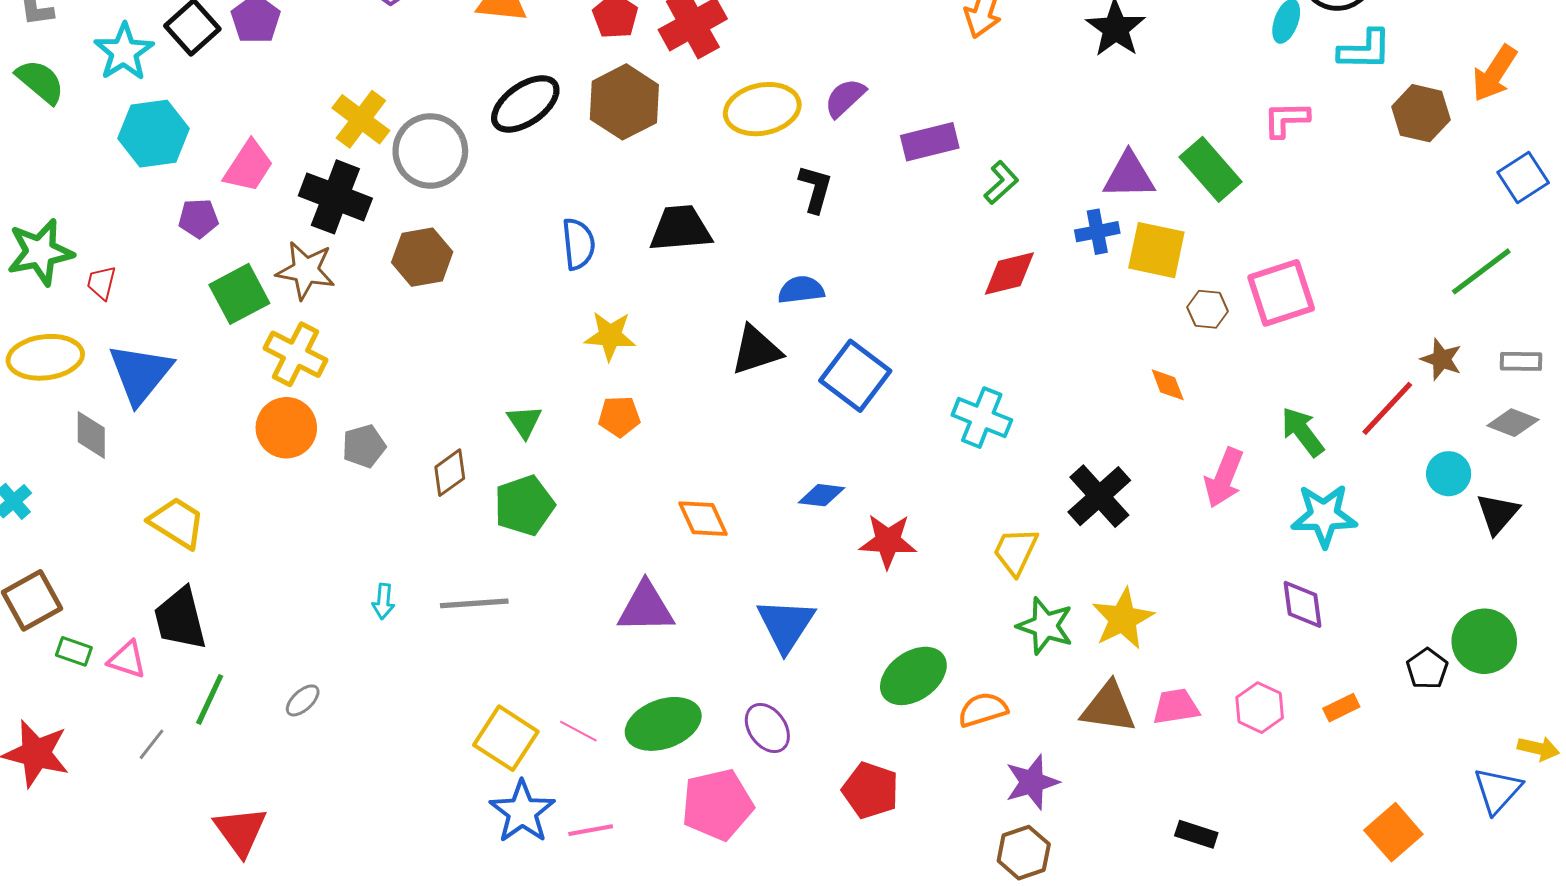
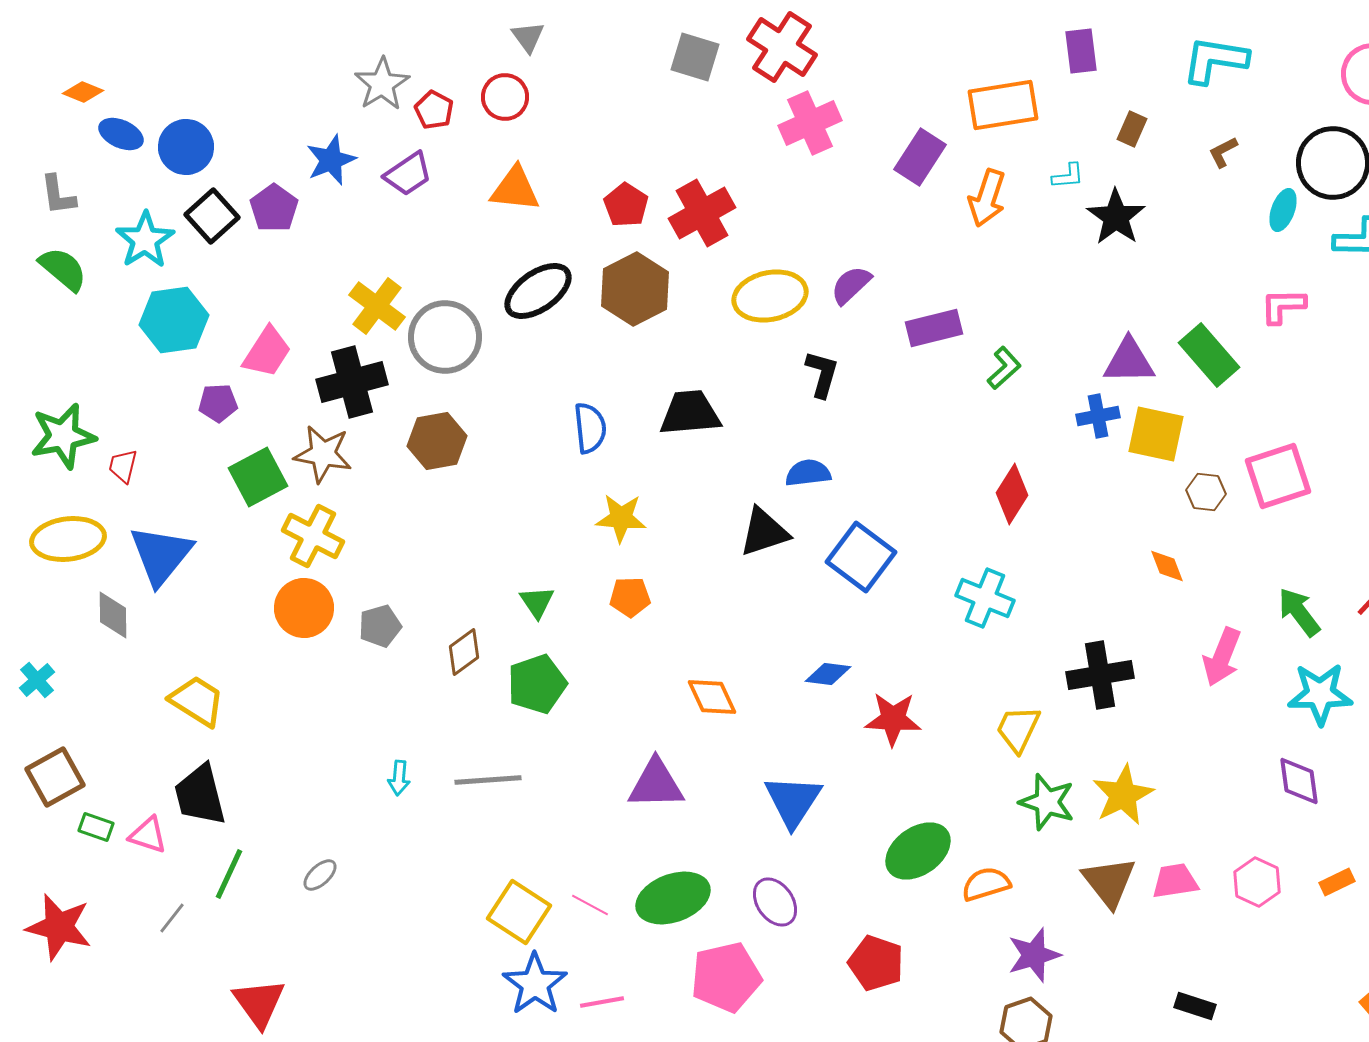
black cross: (335, 197) -> (352, 382), turned -36
red diamond: (1009, 274) -> (1012, 494), moved, turned -44
black cross: (1099, 496) -> (1100, 675), turned 32
brown triangle: (1108, 708) -> (1109, 882), turned 44

